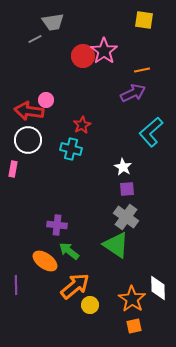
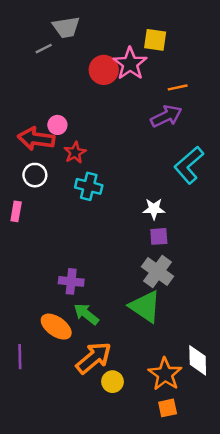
yellow square: (144, 20) -> (155, 40), moved
red star: (82, 125) -> (75, 153), moved
white circle: (28, 140) -> (35, 175), size x0.7
white star: (123, 167) -> (154, 209), turned -30

